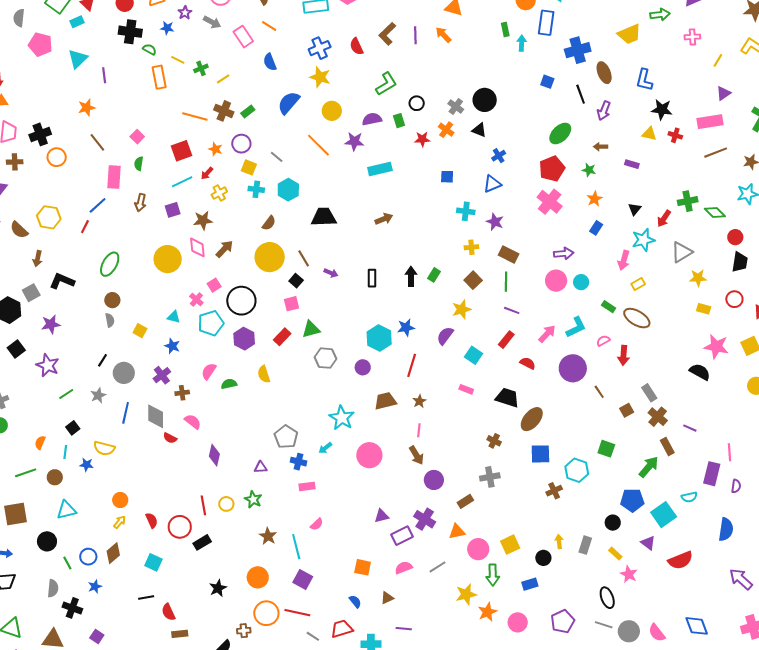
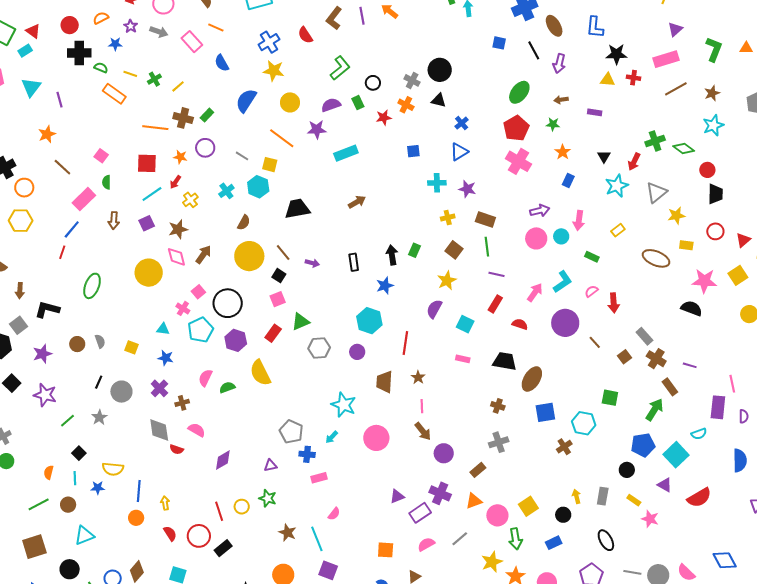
orange rectangle: (159, 77) -> (114, 94), turned -35
red square: (182, 151) -> (147, 163), turned 30
yellow square: (249, 167) -> (270, 165), moved
pink rectangle: (114, 177) -> (84, 199), turned 50
cyan cross: (256, 189) -> (226, 191), turned -35
yellow hexagon: (49, 217) -> (21, 221), moved
pink arrow: (624, 260) -> (579, 220), moved
brown circle: (112, 300) -> (77, 344), moved
brown ellipse: (637, 318) -> (656, 258), moved
blue star: (406, 327) -> (385, 286), moved
yellow semicircle: (264, 374) -> (260, 373), size x1.5
brown trapezoid: (385, 401) -> (384, 382), turned -65
blue line: (126, 413) -> (139, 491), moved
purple diamond: (214, 455) -> (223, 460), turned 55
yellow arrow: (120, 522) -> (165, 503), moved, turned -40
black ellipse: (607, 598) -> (606, 540), moved

